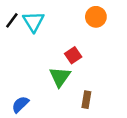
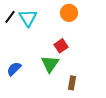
orange circle: (96, 17) -> (69, 13), moved
blue semicircle: (20, 104) -> (14, 69), moved

